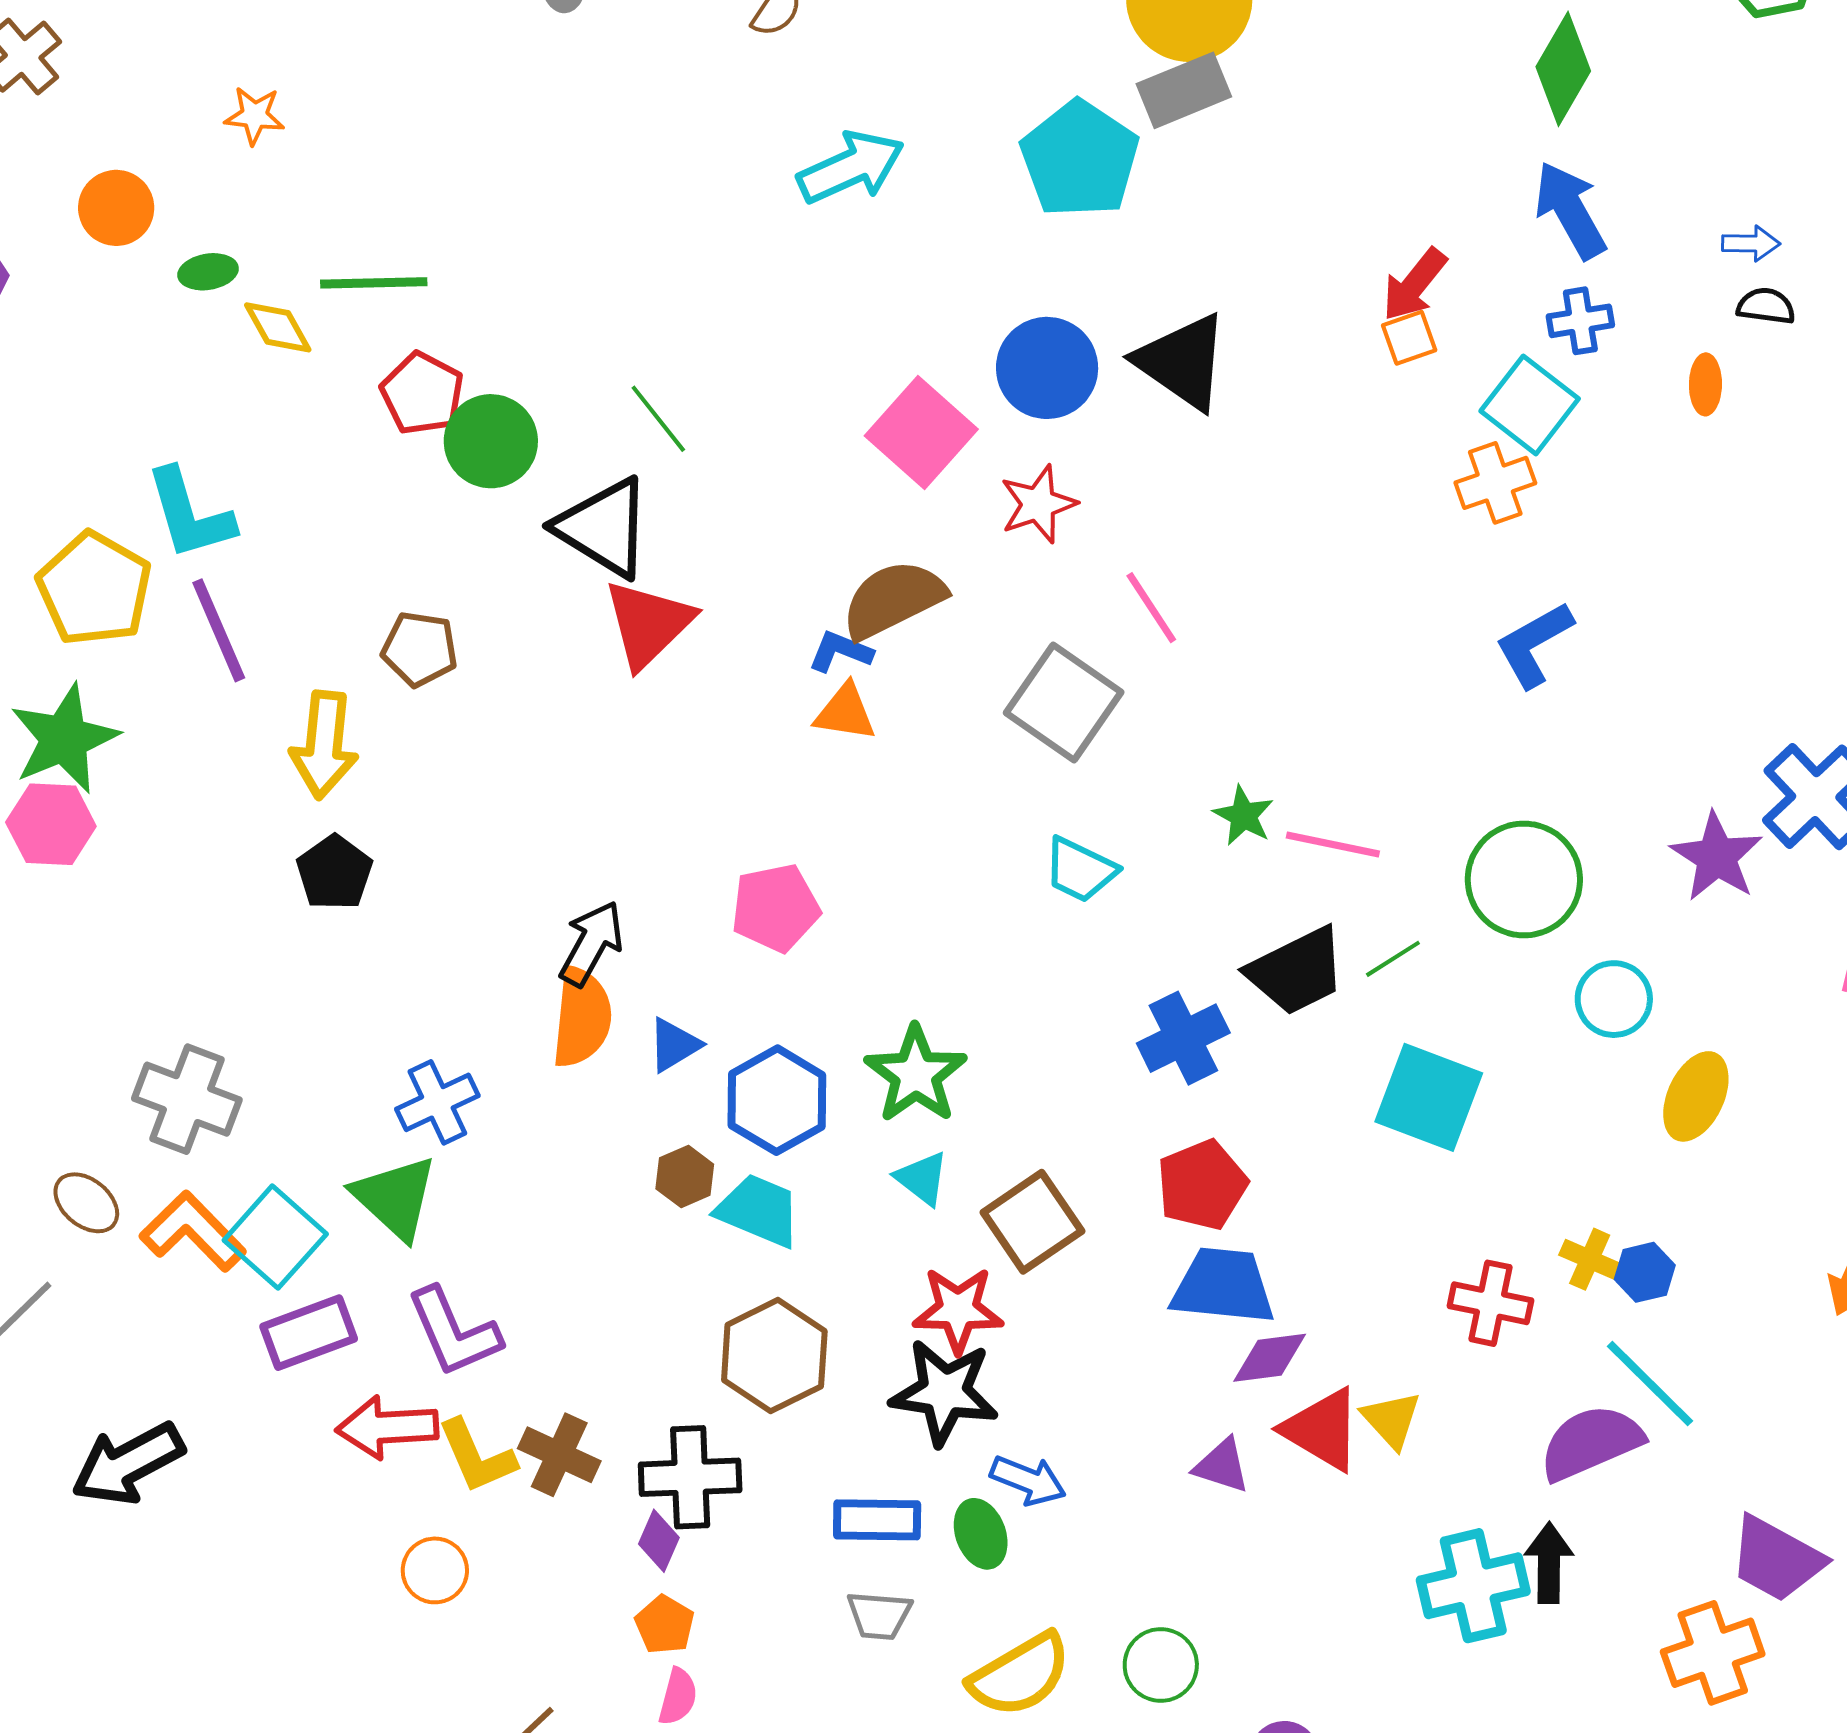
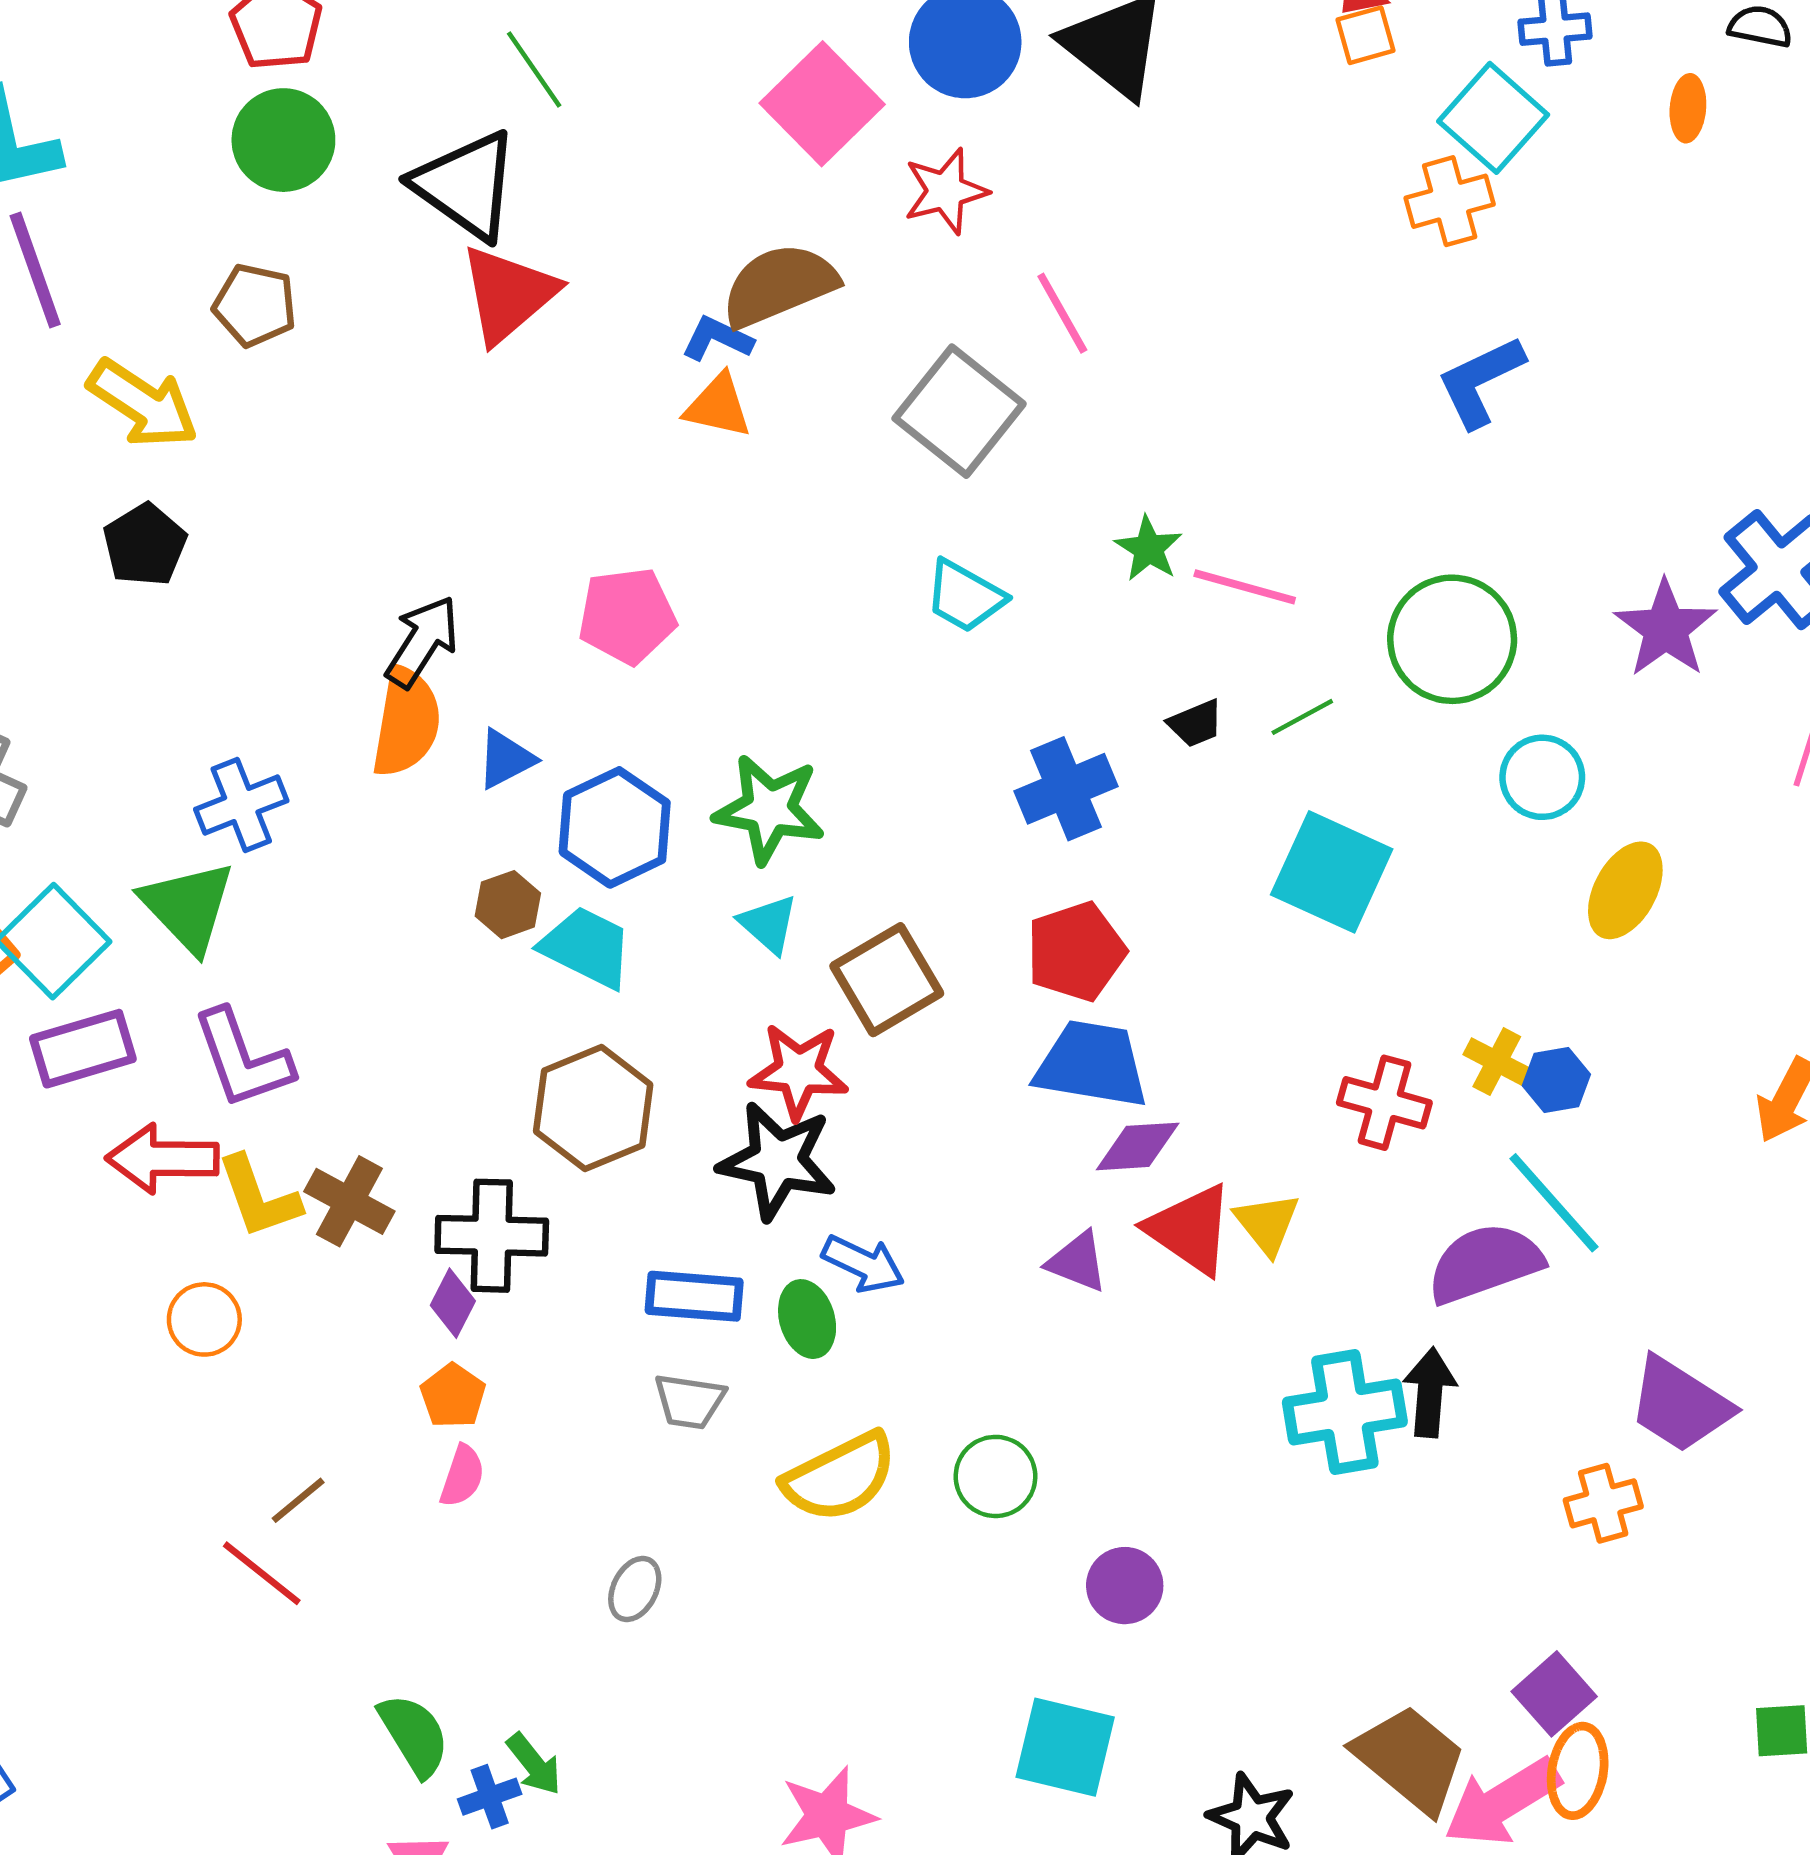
green circle: (491, 441) -> (283, 140), moved
yellow arrow: (324, 745) -> (143, 404), turned -66
black trapezoid: (1297, 971) -> (1196, 723), size x0.5
green star: (916, 1074) -> (769, 809), turned -30
orange cross: (1713, 1653) -> (1603, 1503), size x0.7

